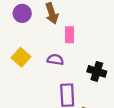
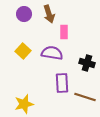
purple semicircle: (55, 60) -> (52, 53), size x1.5

